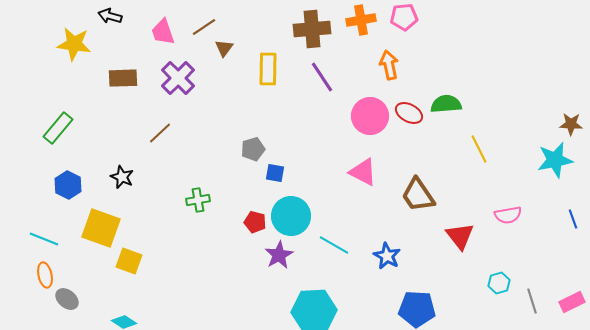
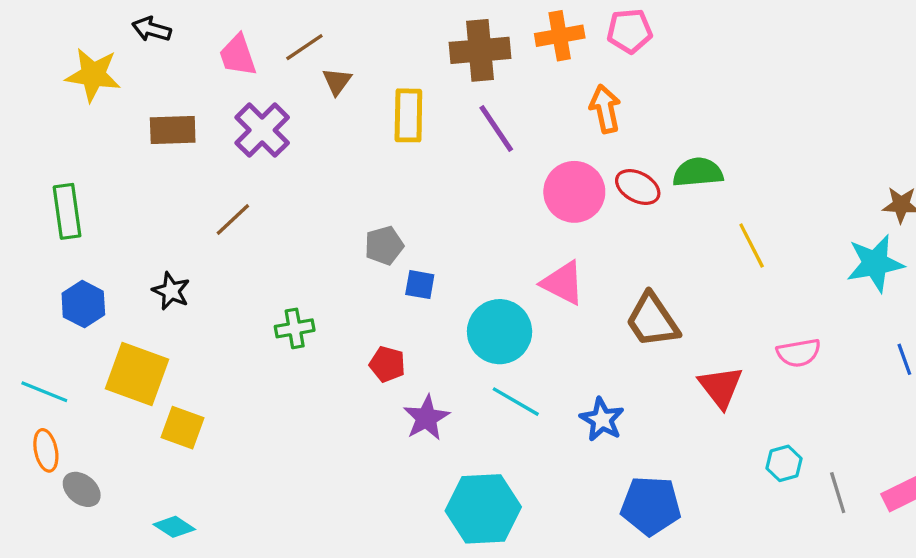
green rectangle: (58, 128) -> (67, 211), turned -48
cyan circle: (291, 216) -> (500, 332), moved

